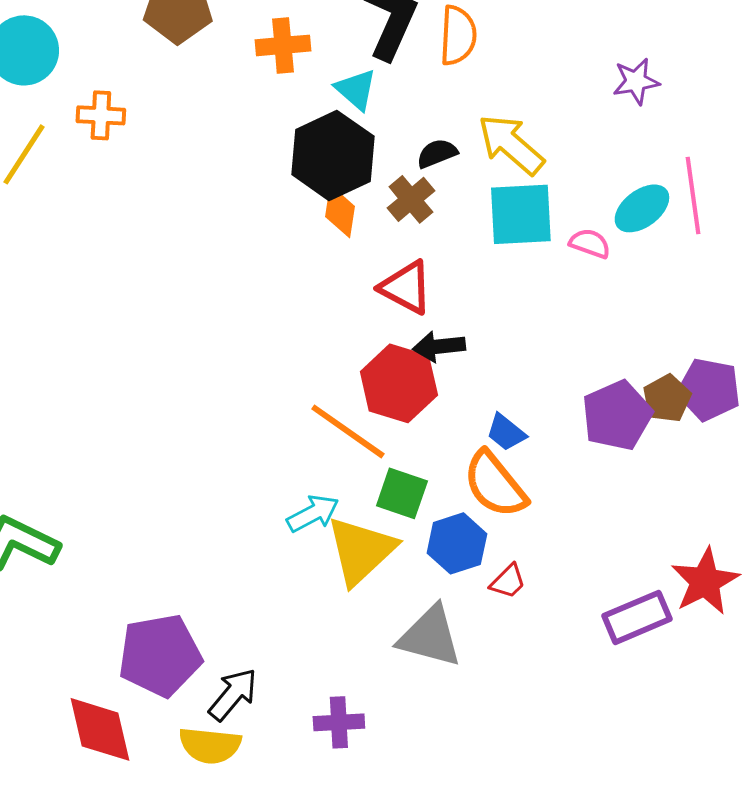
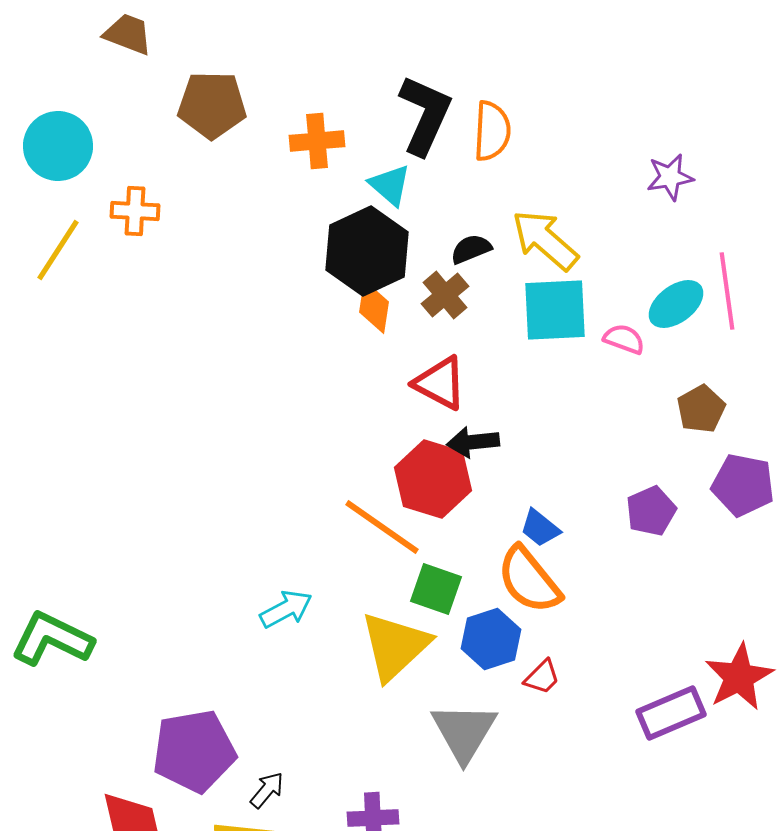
brown pentagon: (667, 398) -> (701, 409), moved
purple pentagon: (617, 415) -> (651, 511), size x0.7
cyan arrow: (313, 513) -> (286, 609), moved
gray triangle: (430, 636) -> (464, 732), turned 46
black arrow: (233, 694) -> (267, 790), size x0.7

